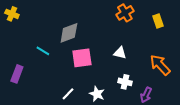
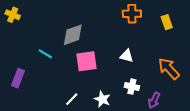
orange cross: (125, 13) -> (132, 14), turned 30

